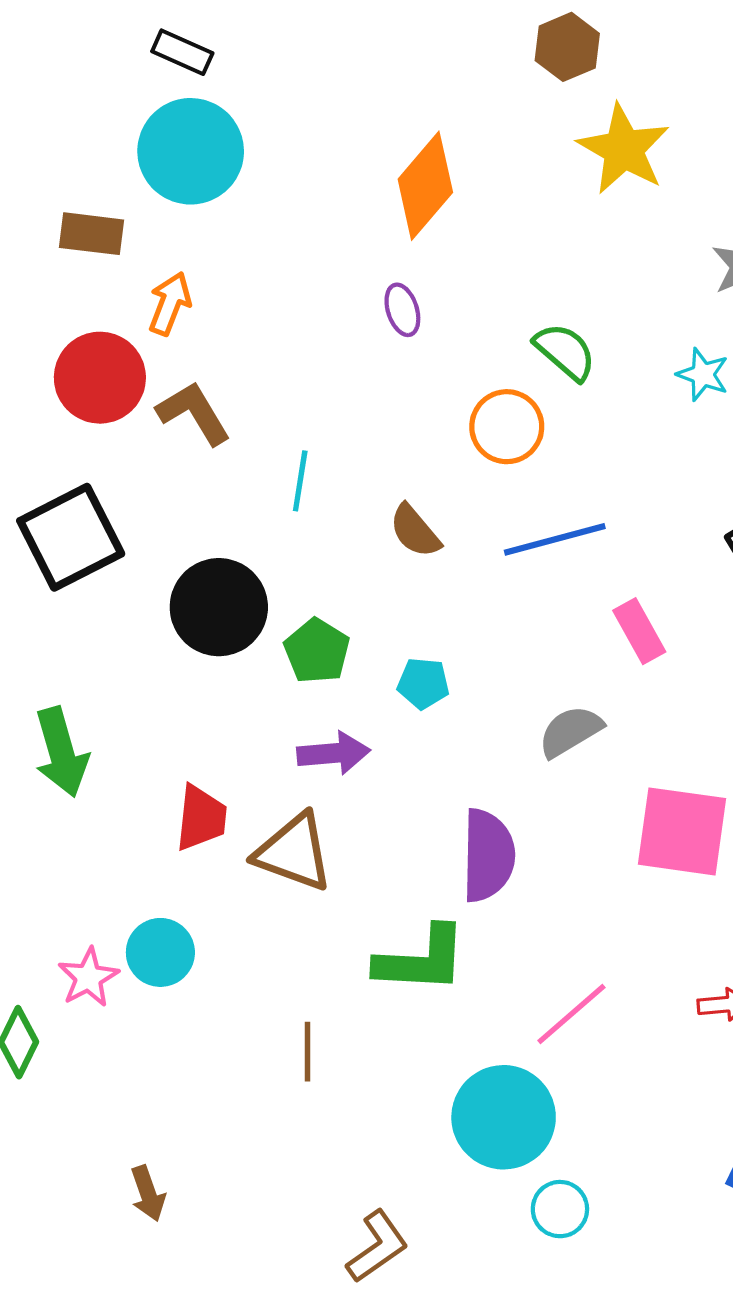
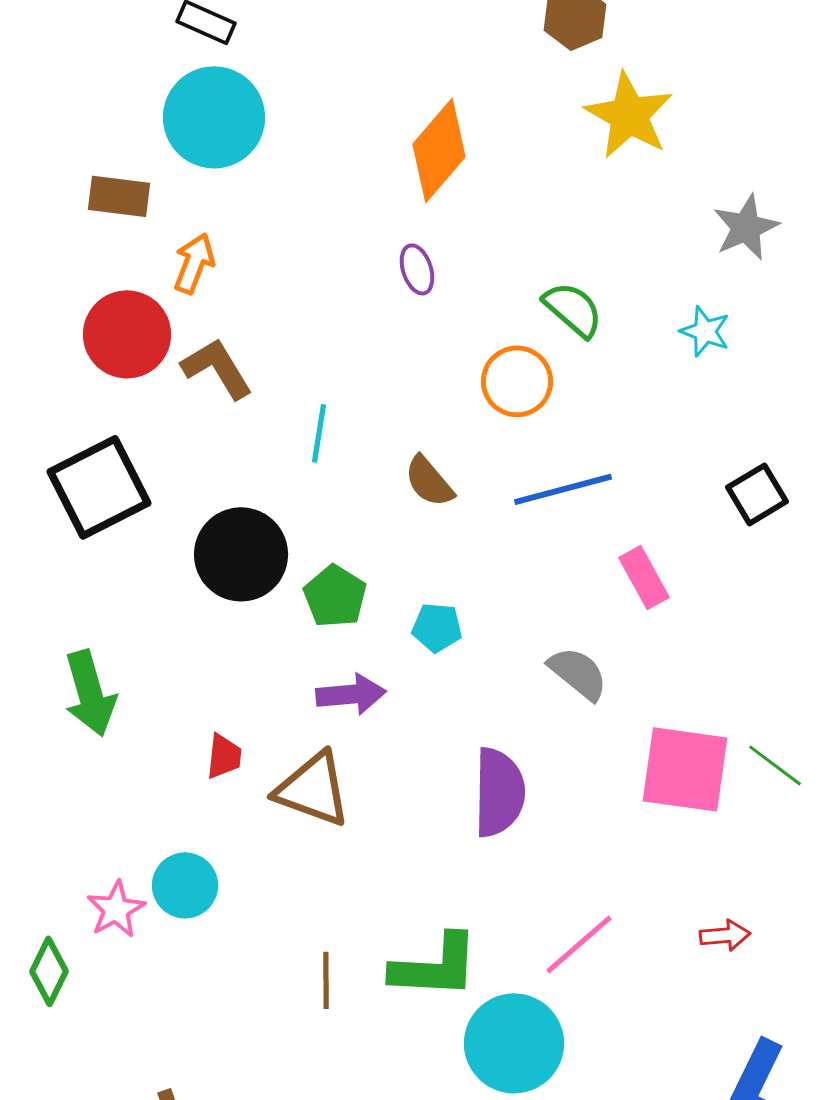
gray semicircle: (570, 731) -> (578, 673), turned 70
red trapezoid: (201, 818) -> (224, 756), size x0.7
green L-shape: (421, 960) -> (435, 966), moved

